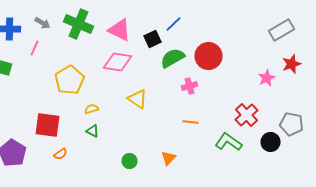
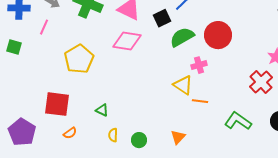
yellow triangle: (138, 99) -> (183, 85), moved
yellow semicircle: (92, 109) -> (113, 135), moved, turned -72
red cross: (246, 115) -> (261, 82), moved

